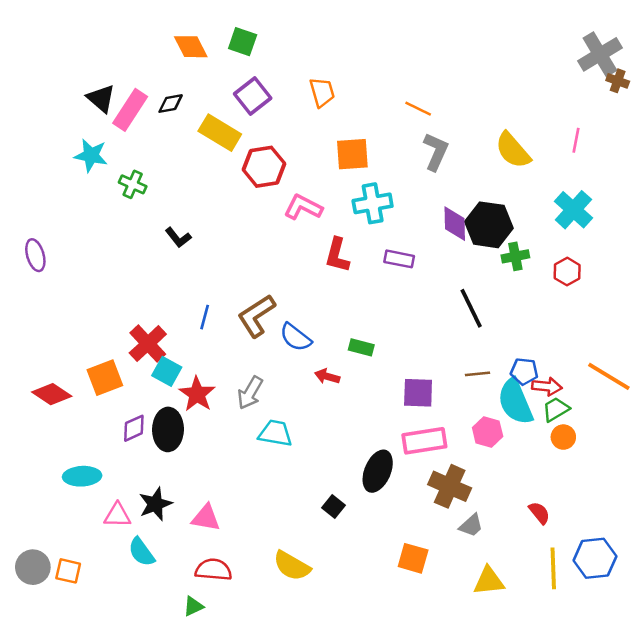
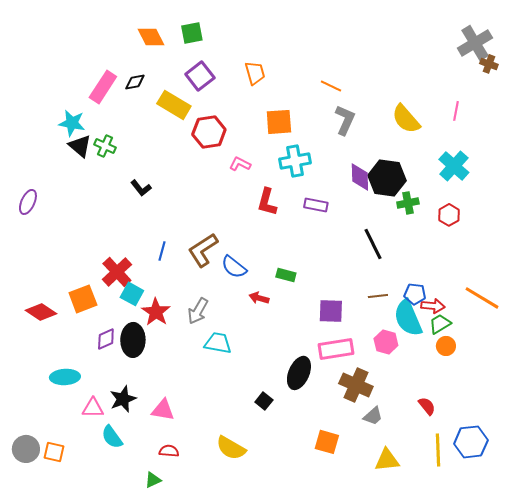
green square: (243, 42) -> (192, 33), turned -30
black triangle: (101, 99) -> (80, 146), moved
pink L-shape: (303, 207) -> (240, 164), size x0.7
purple ellipse: (35, 255) -> (28, 202), turned 40
red semicircle: (213, 570) -> (169, 451), size x0.7

